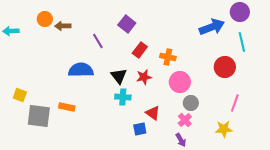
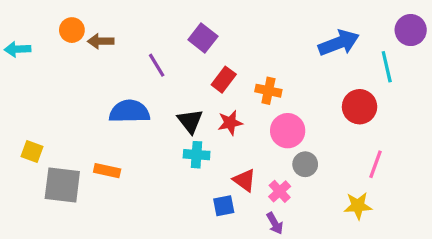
purple circle: (240, 12) -> (411, 30), moved
pink cross: (185, 120) -> (280, 191), moved
purple arrow: (181, 140) -> (275, 223), moved

